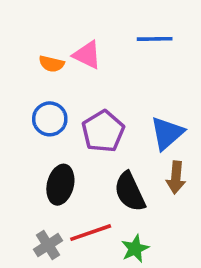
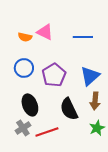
blue line: (155, 39) -> (83, 37), moved
black ellipse: (60, 185) -> (30, 105), turned -35
gray cross: (48, 245) -> (23, 128), moved
green star: (135, 249) -> (97, 128), moved

